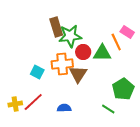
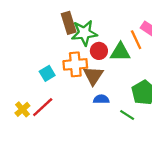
cyan square: (37, 72) -> (47, 73), turned 32
yellow cross: (15, 104) -> (22, 109), turned -32
blue semicircle: (64, 108) -> (101, 99), moved

